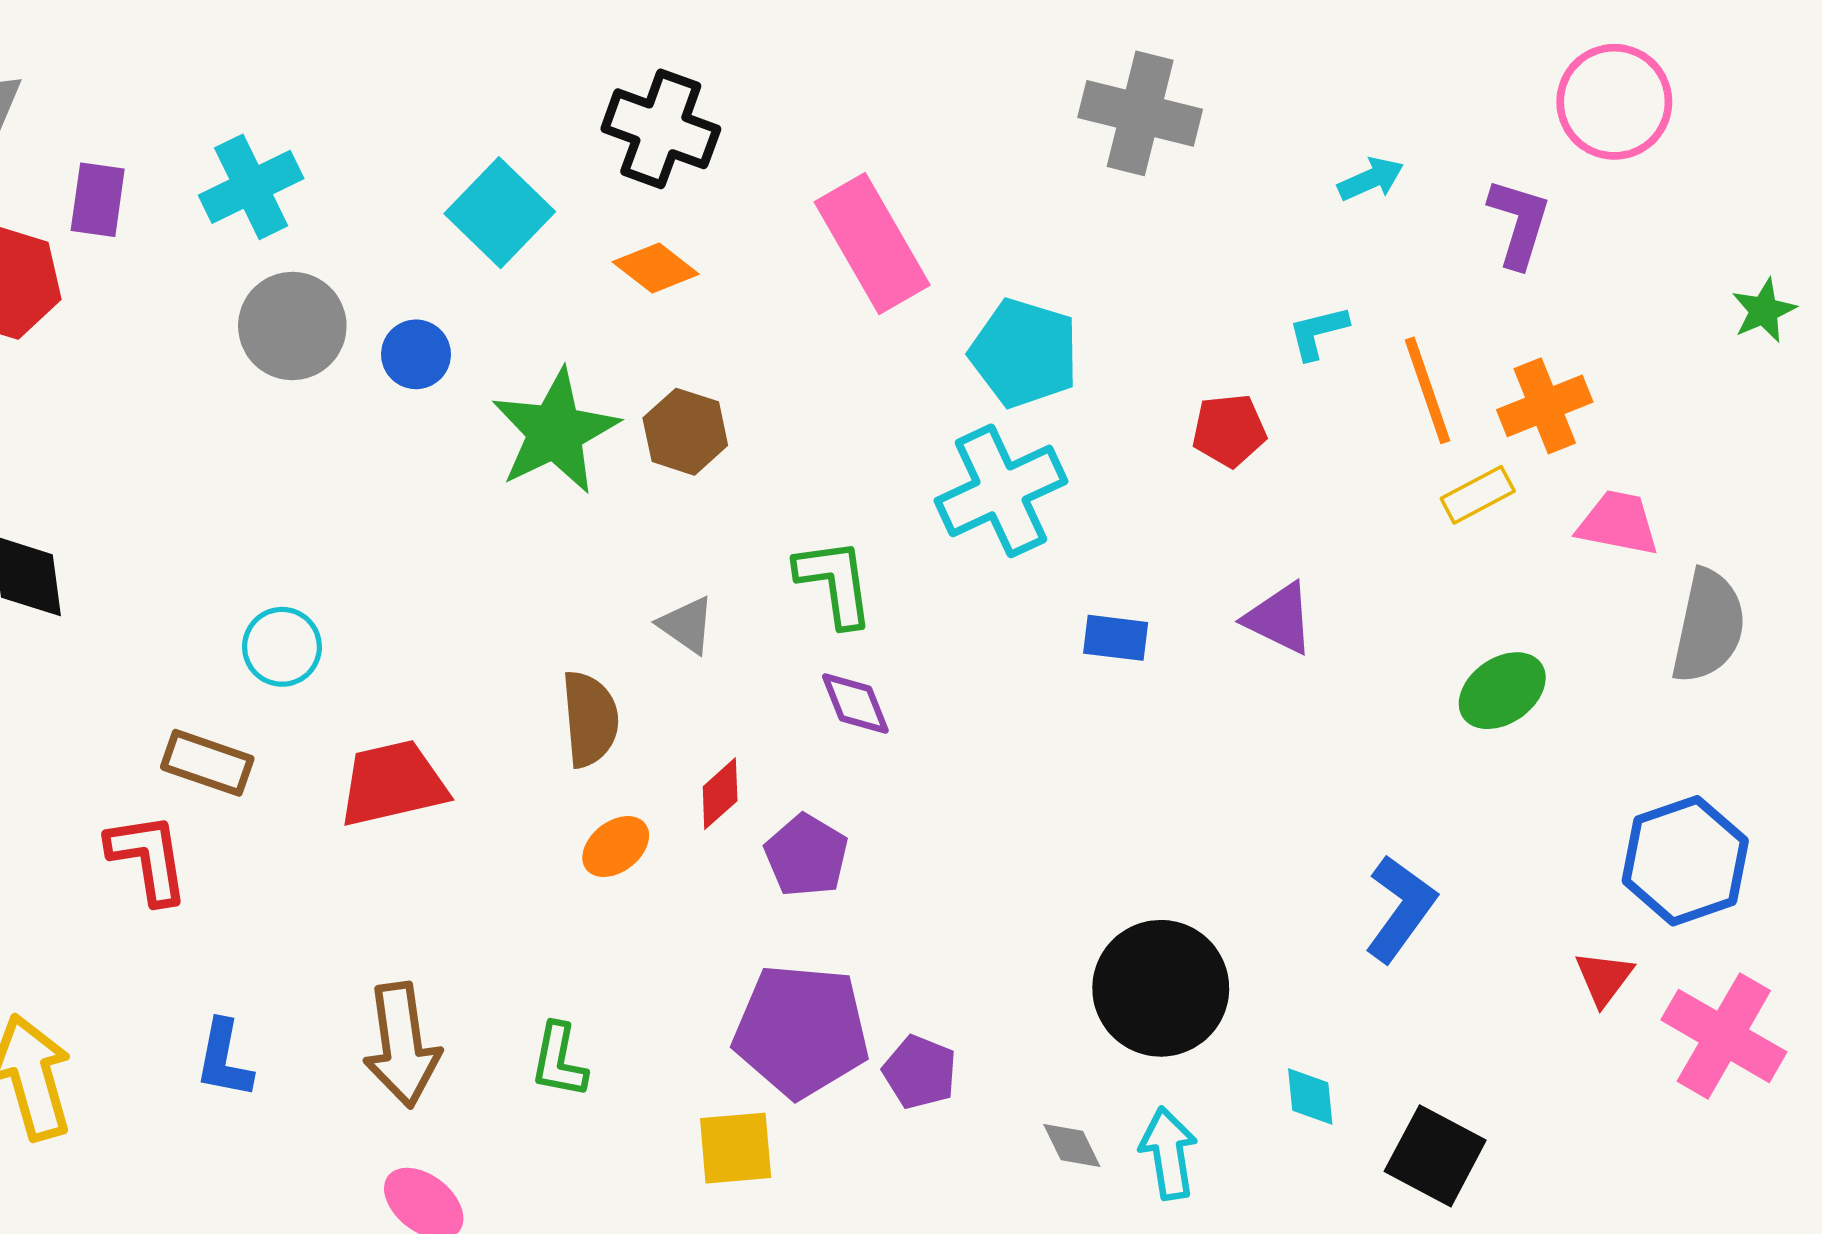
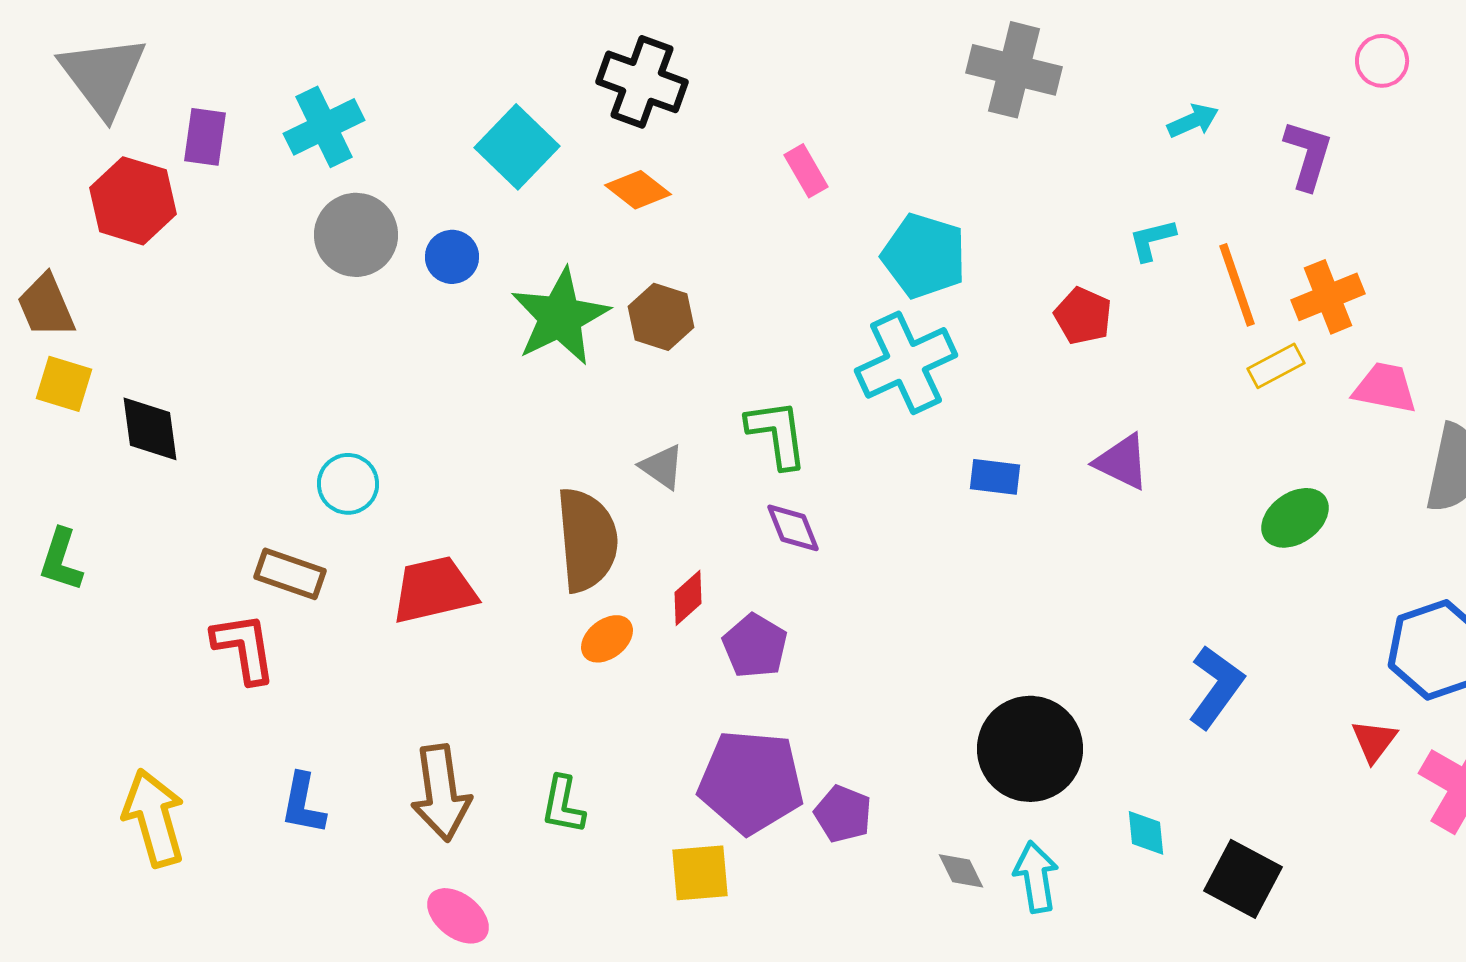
pink circle: (1614, 102) -> (1382, 61), size x0.6
pink rectangle: (872, 244) -> (806, 171), size x0.5
red pentagon: (1229, 430) -> (1083, 316), turned 30
brown semicircle: (590, 719) -> (587, 540), size x1.4

